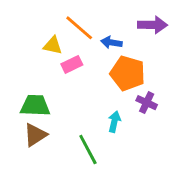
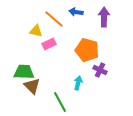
purple arrow: (152, 25) -> (104, 17), turned -90
blue arrow: (111, 42) -> (76, 12), moved
brown triangle: (35, 135) -> (32, 86), moved, turned -42

